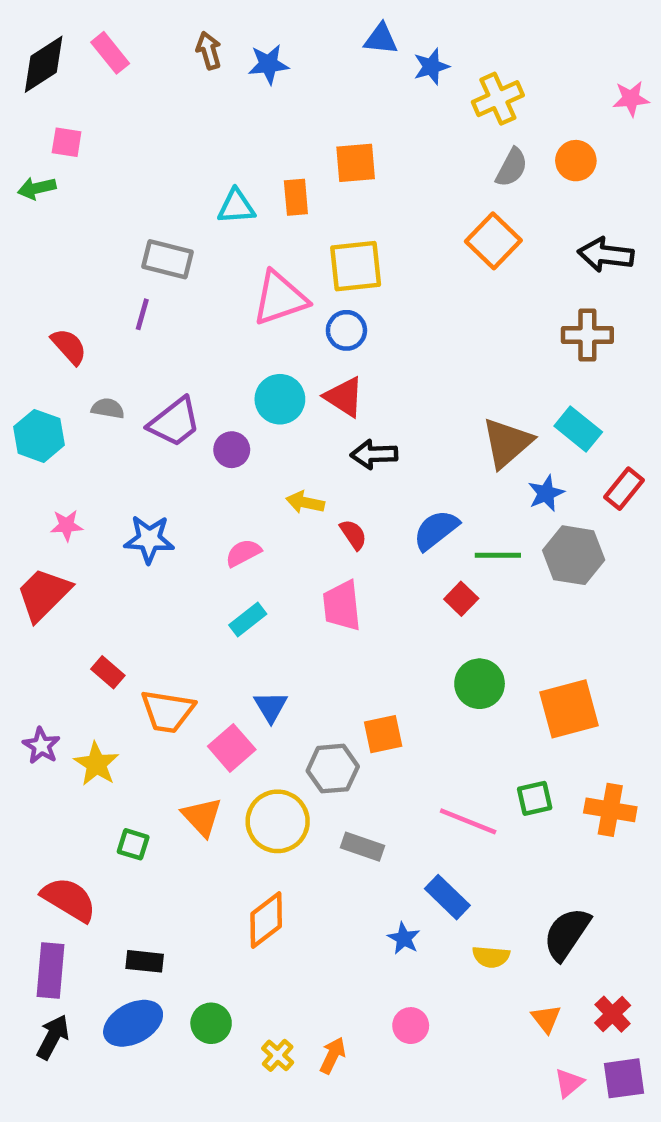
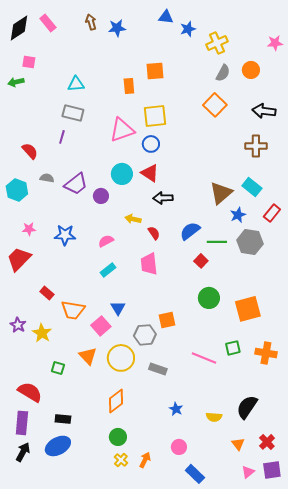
cyan triangle: (236, 206) -> (76, 84), moved
blue rectangle: (447, 897) -> (195, 474), moved
green circle: (211, 1023) -> (118, 437), moved

